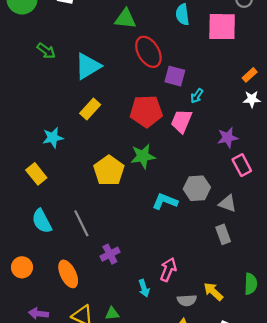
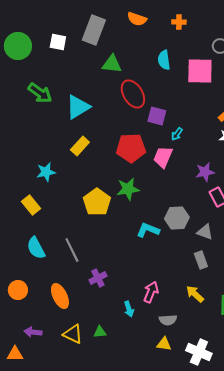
green arrow: (46, 51) -> (40, 93), size x1.4
yellow arrow: (213, 292) -> (195, 294), moved

